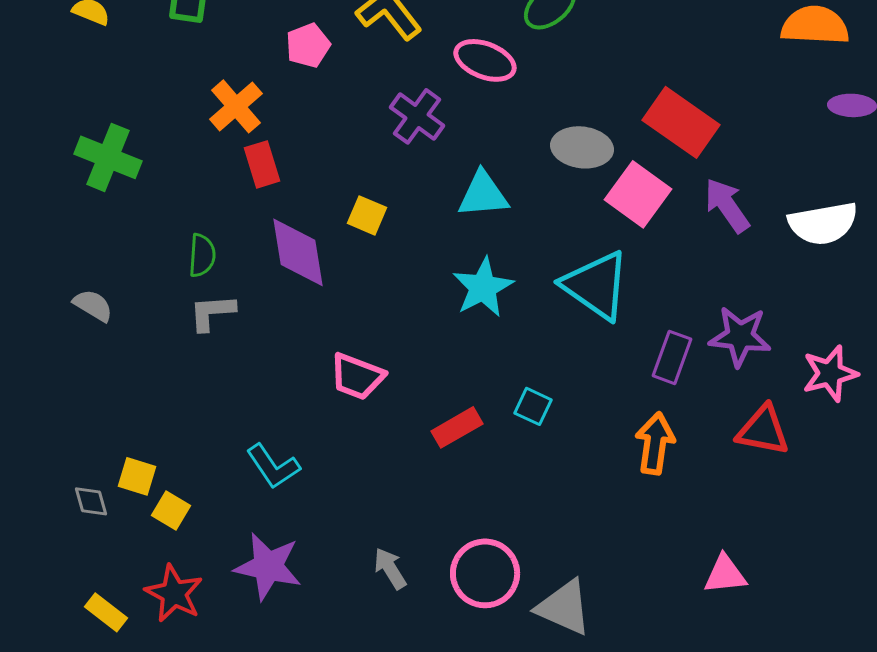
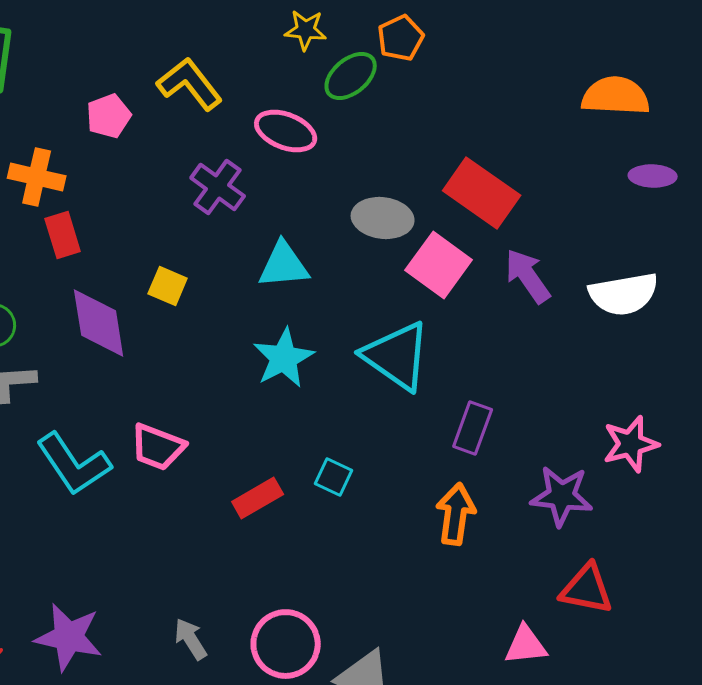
orange cross: (236, 106) -> (37, 177), turned -36
purple star: (740, 336) -> (562, 496), moved
red triangle: (763, 430) -> (587, 589), moved
cyan L-shape: (273, 466) -> (74, 464), moved, size x1.4

